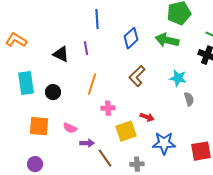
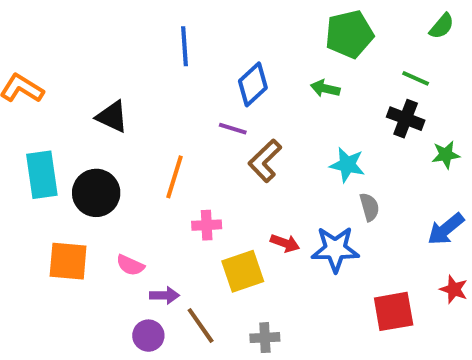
green arrow: (167, 40) -> (325, 88), size x0.6
purple line: (86, 48) -> (233, 129), moved, turned -64
black circle: (53, 92) -> (96, 193), size x1.5
blue star: (164, 143) -> (335, 249), moved
purple circle: (35, 164) -> (148, 336), moved

